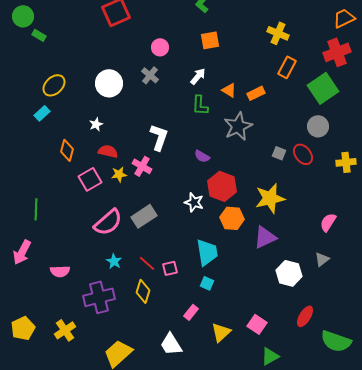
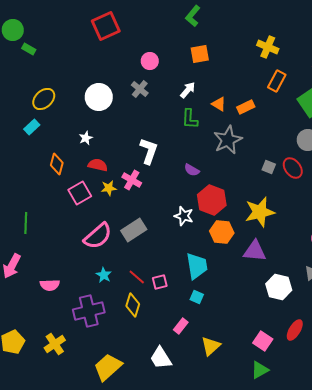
purple triangle: (265, 237) -> (255, 251), turned 30
pink square: (257, 324) -> (263, 341), moved

